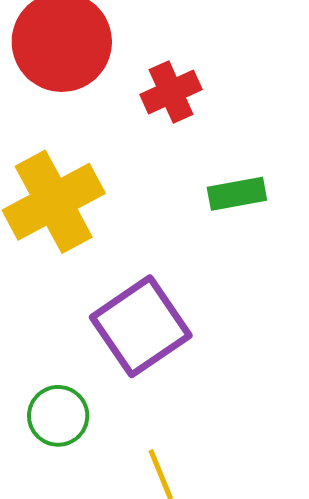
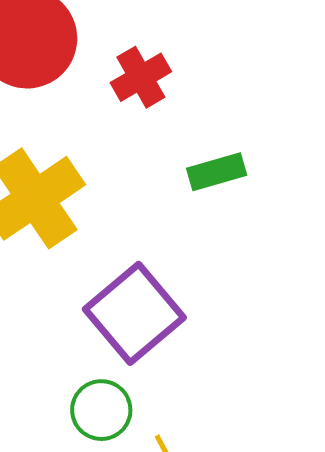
green circle: (58, 416) -> (101, 410), moved

